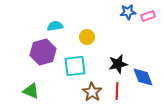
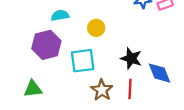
black star: (118, 64) -> (131, 58), turned 30
green triangle: (31, 91) -> (33, 89), turned -30

